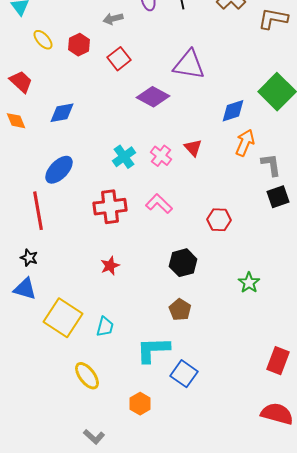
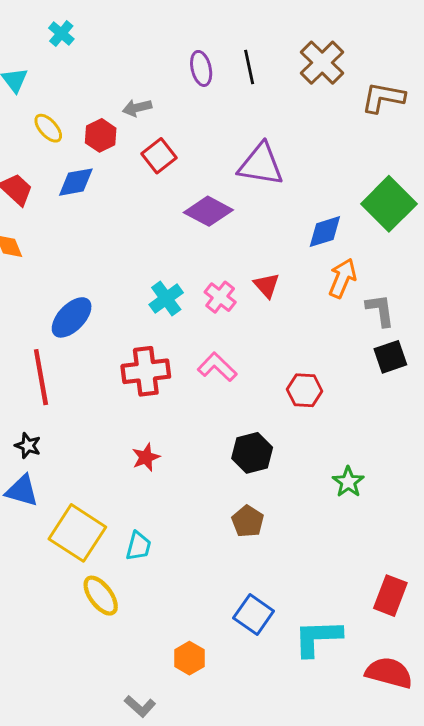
gray arrow: (113, 19) -> (137, 108), moved
blue diamond: (62, 113) -> (76, 182), moved
cyan L-shape: (153, 350) -> (318, 638), moved
yellow ellipse: (87, 376) -> (101, 596), moved
gray L-shape: (94, 437) -> (140, 706), moved

